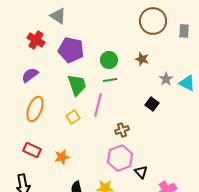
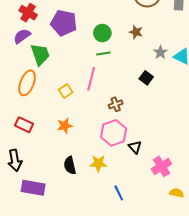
purple semicircle: (30, 75) -> (22, 36), moved
green trapezoid: (77, 85) -> (40, 54), moved
orange star: (62, 157) -> (65, 126), moved

